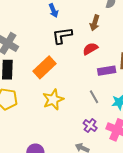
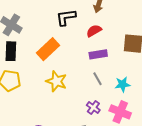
purple rectangle: (107, 71) -> (98, 54), moved
yellow star: (53, 100) -> (56, 81), turned -30

